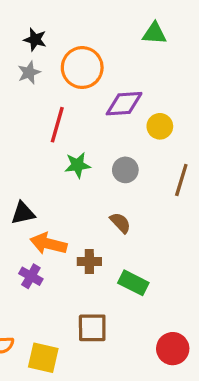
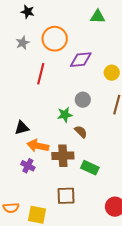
black star: (35, 40) -> (28, 12), moved
yellow circle: (160, 126) -> (112, 73), moved
green star: (77, 165) -> (65, 115), moved
brown cross: (89, 262) -> (63, 156), size x1.5

